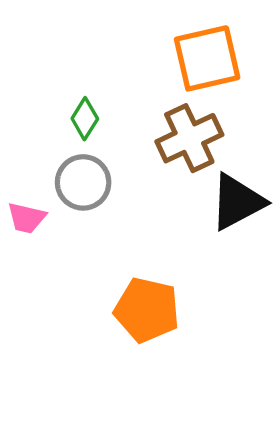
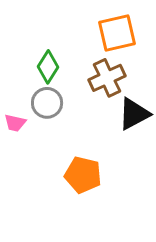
green diamond: (85, 119) -> (48, 67), size x1.4

